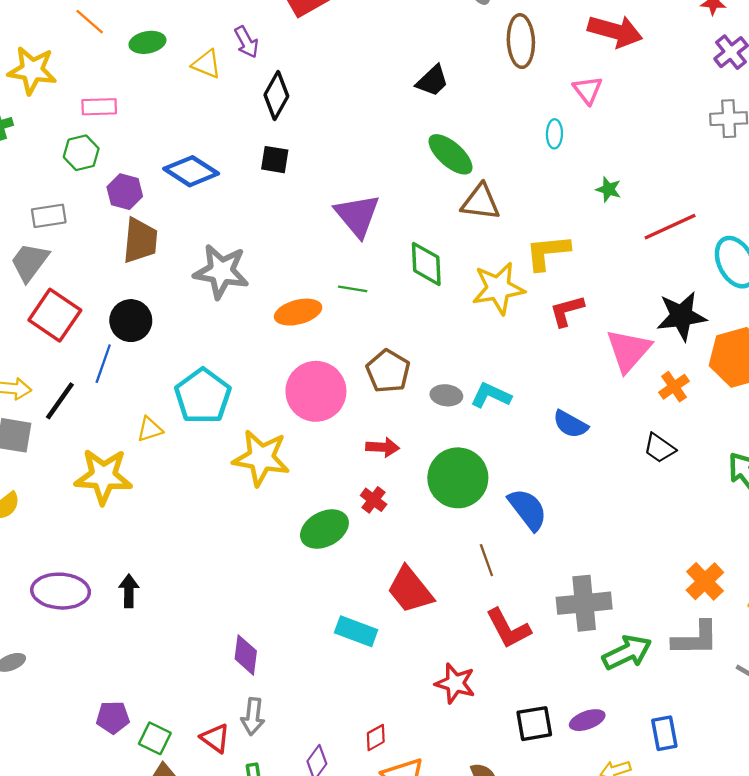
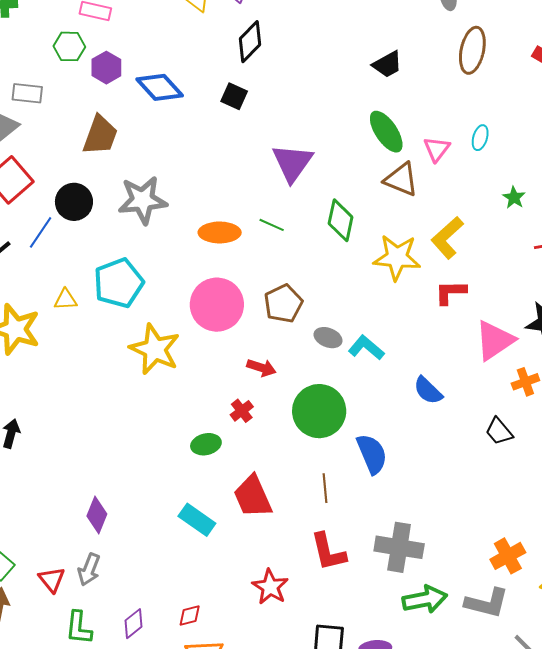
pink triangle: (588, 90) -> (437, 149), moved
purple hexagon: (125, 192) -> (106, 68), moved
yellow L-shape: (548, 252) -> (447, 238), turned -51
gray star: (221, 271) -> (143, 200), moved, turned -30
green ellipse: (324, 529) -> (206, 444), moved, size x0.7

